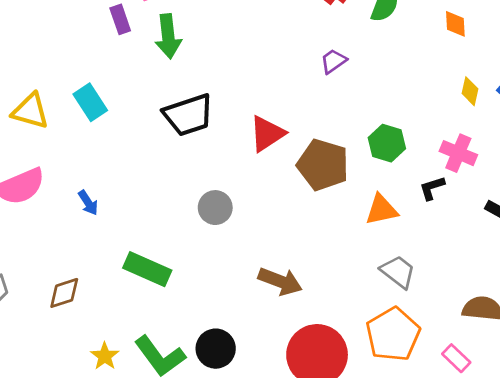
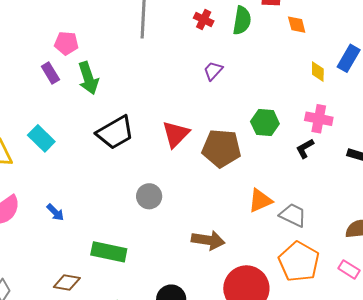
orange triangle: (381, 210) -> (260, 200), moved
brown diamond: (64, 293) -> (67, 282), moved, turned 40

